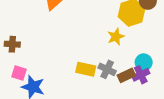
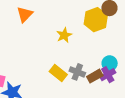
yellow star: (116, 37) -> (64, 35), moved
yellow rectangle: (86, 69) -> (58, 73), turned 30

